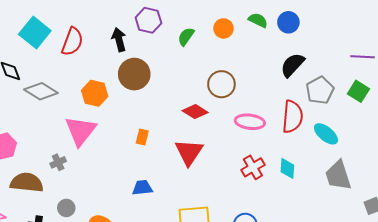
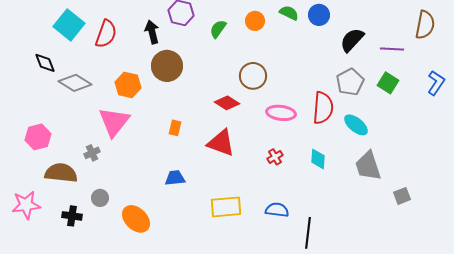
black semicircle: (292, 65) -> (352, 40), moved
red triangle: (189, 152) -> (221, 143), turned -44
red cross: (253, 167) -> (275, 157), moved, size x0.7

